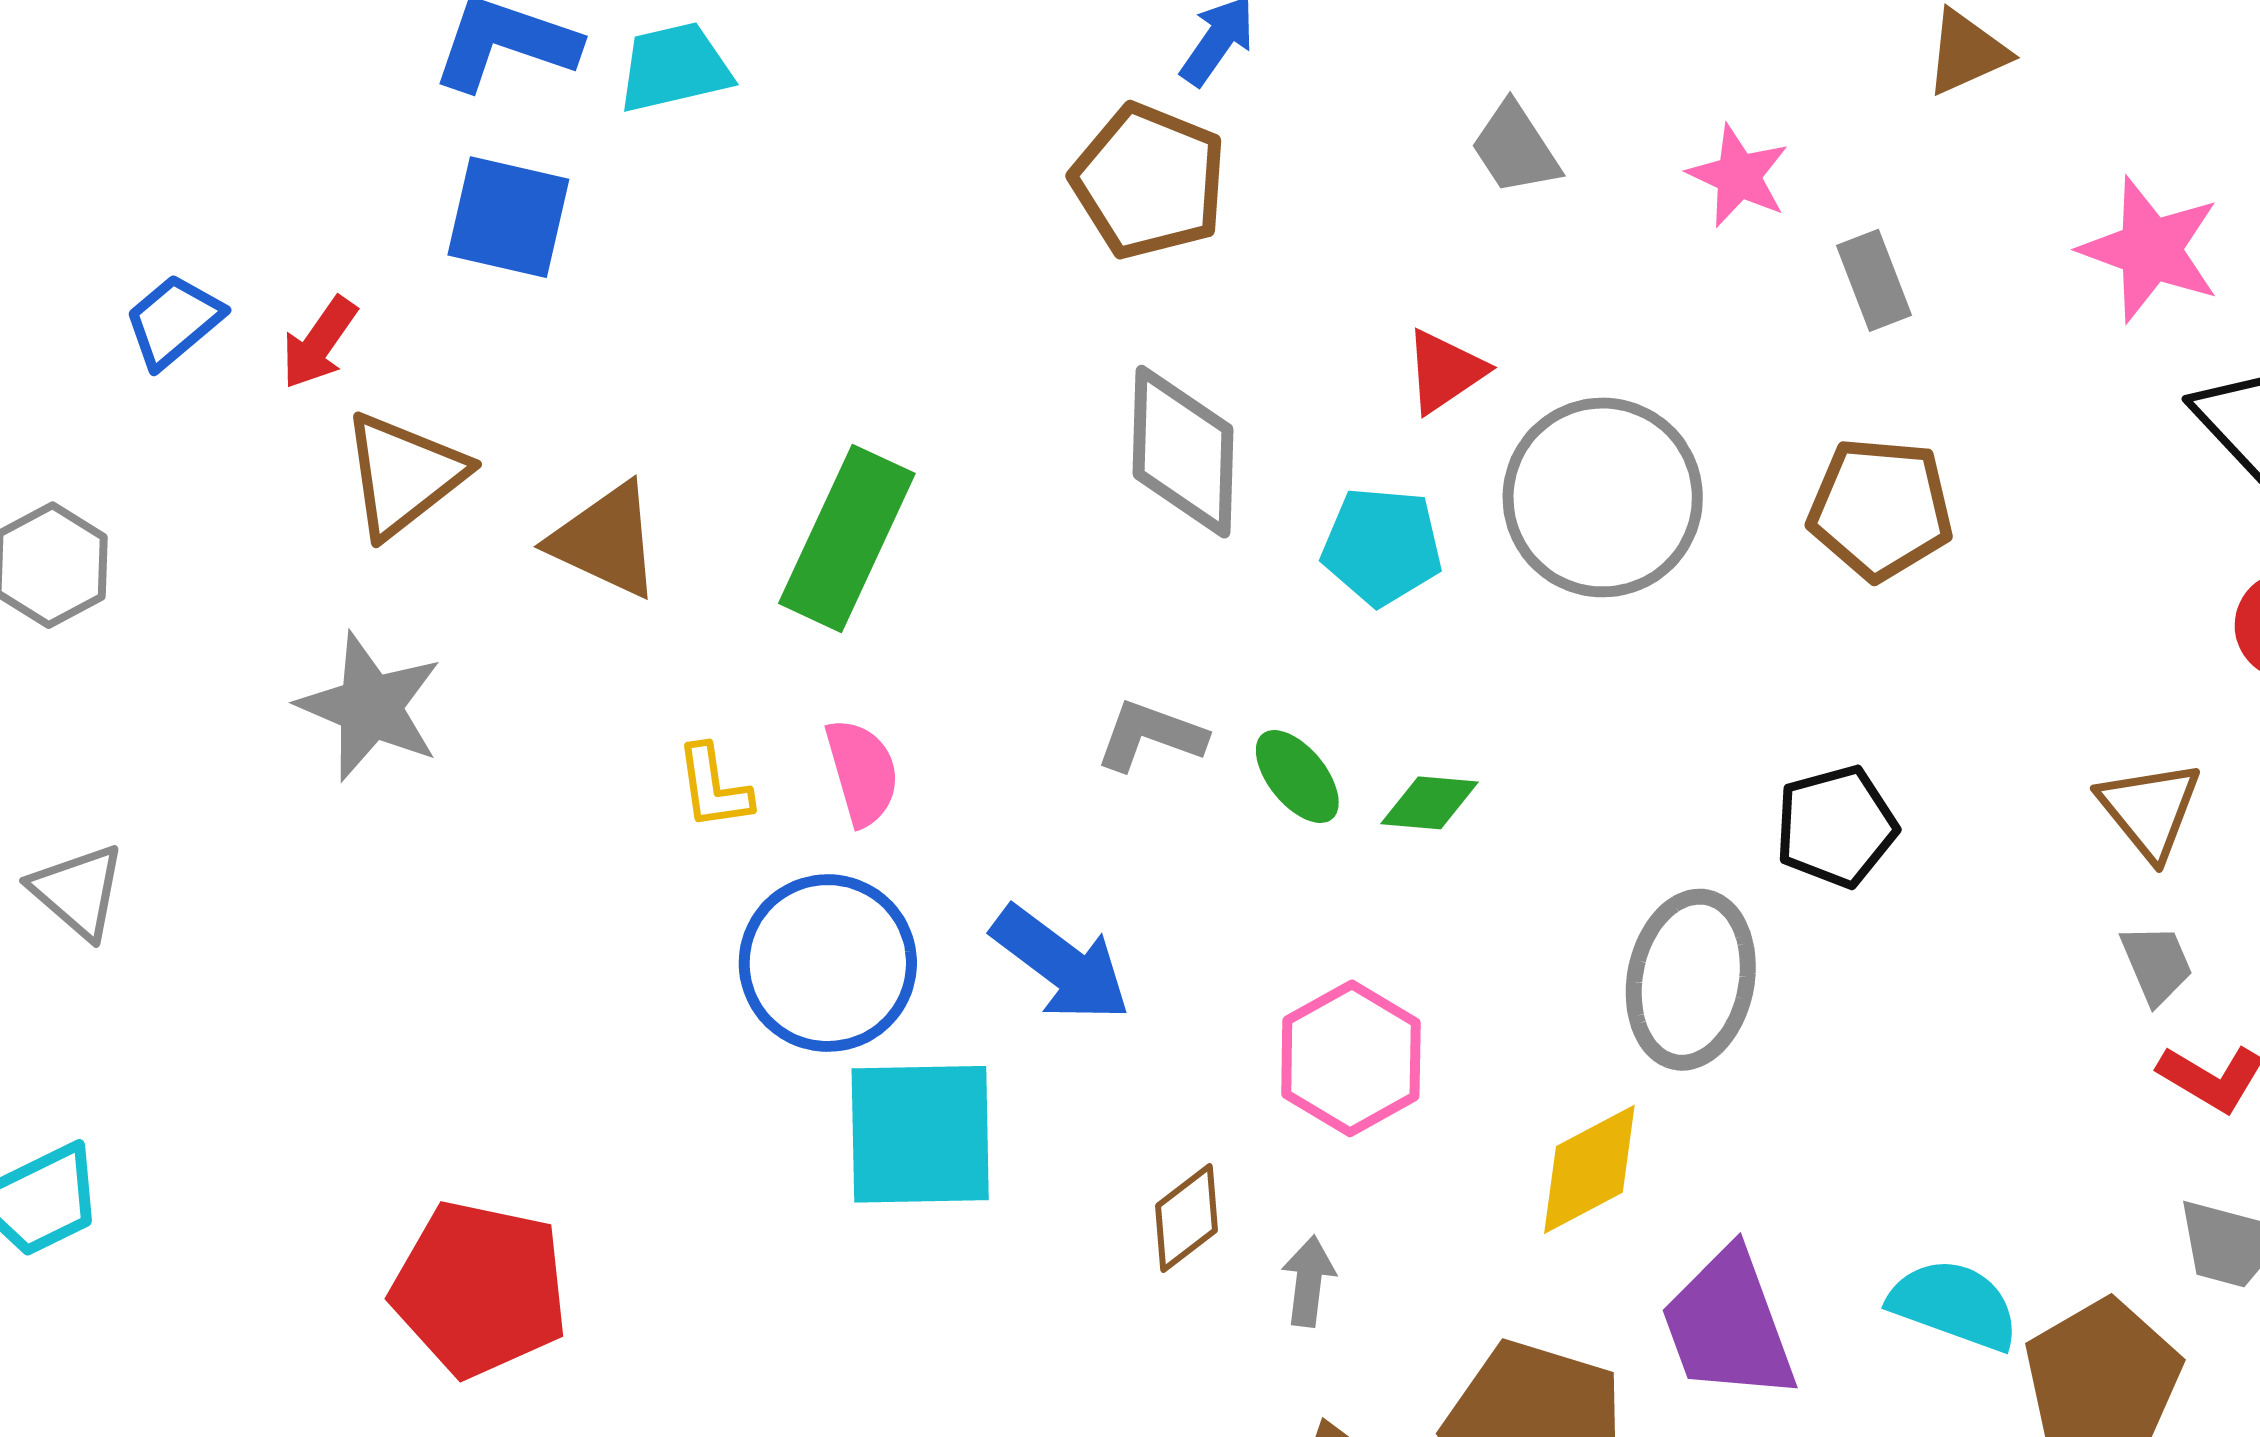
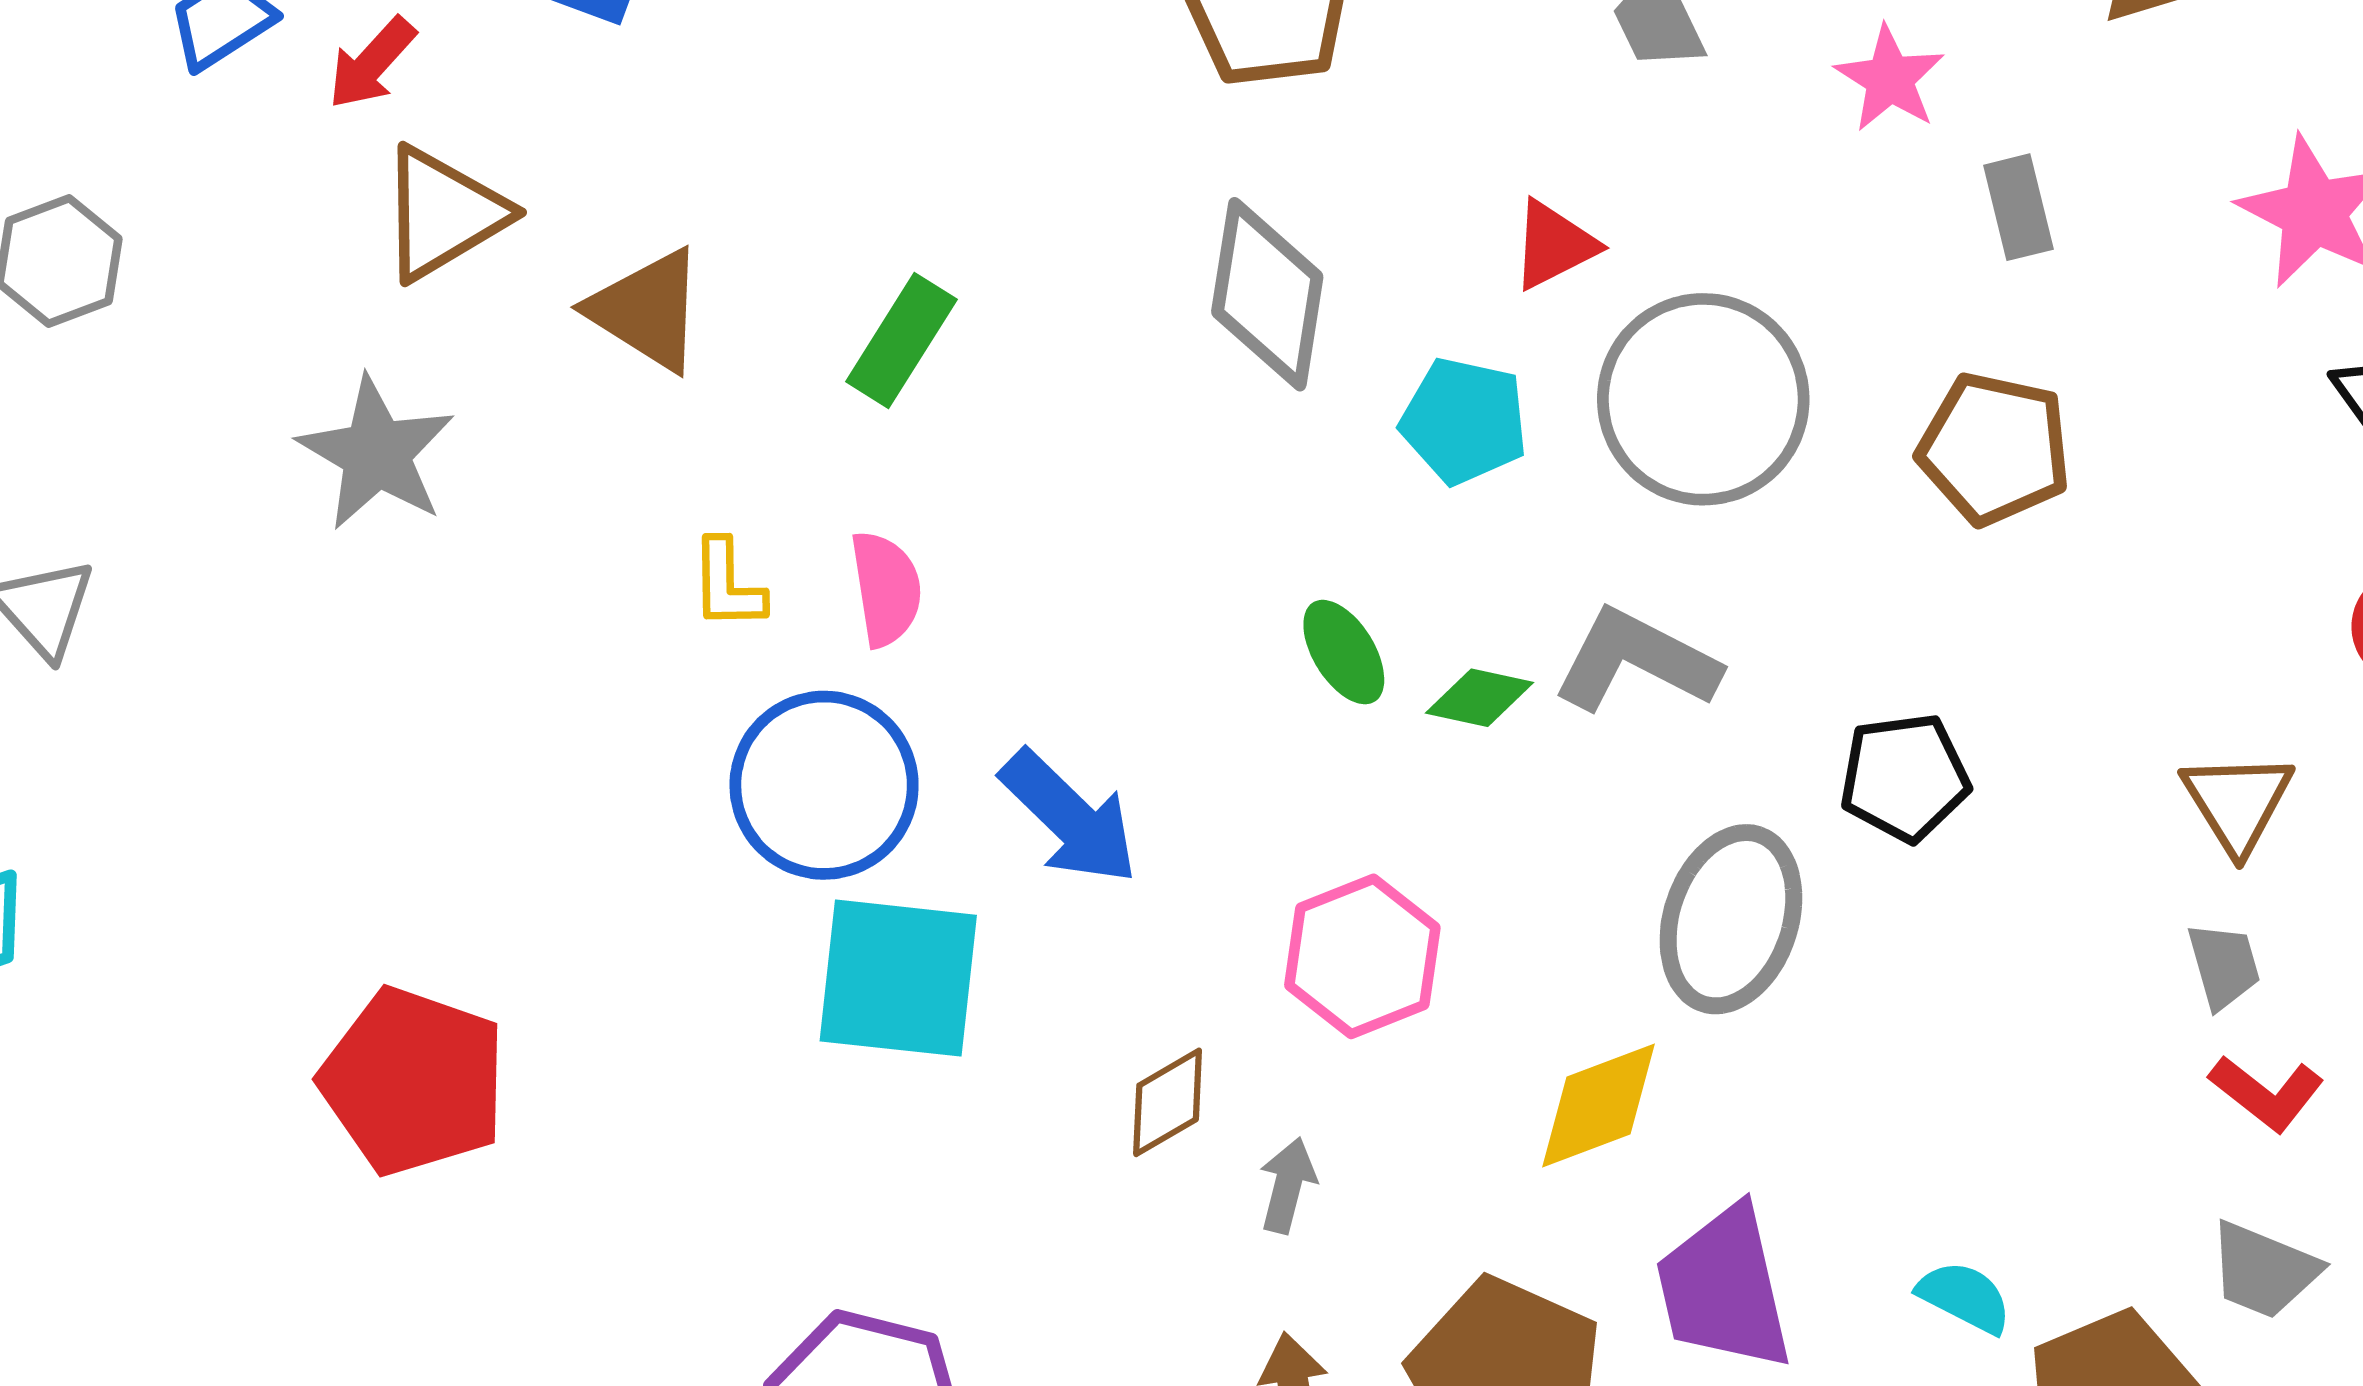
green rectangle: (847, 538) -> (901, 340), size x0.7
gray L-shape: (1151, 736) -> (1636, 661), moved, size x1.4
cyan semicircle: (1954, 1305) -> (1965, 1297), size x0.7

